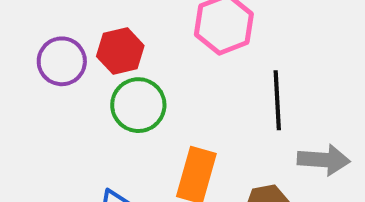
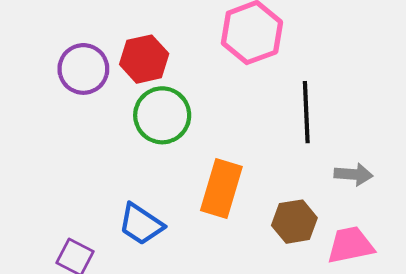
gray arrow: (324, 160) -> (354, 174), size x0.7

